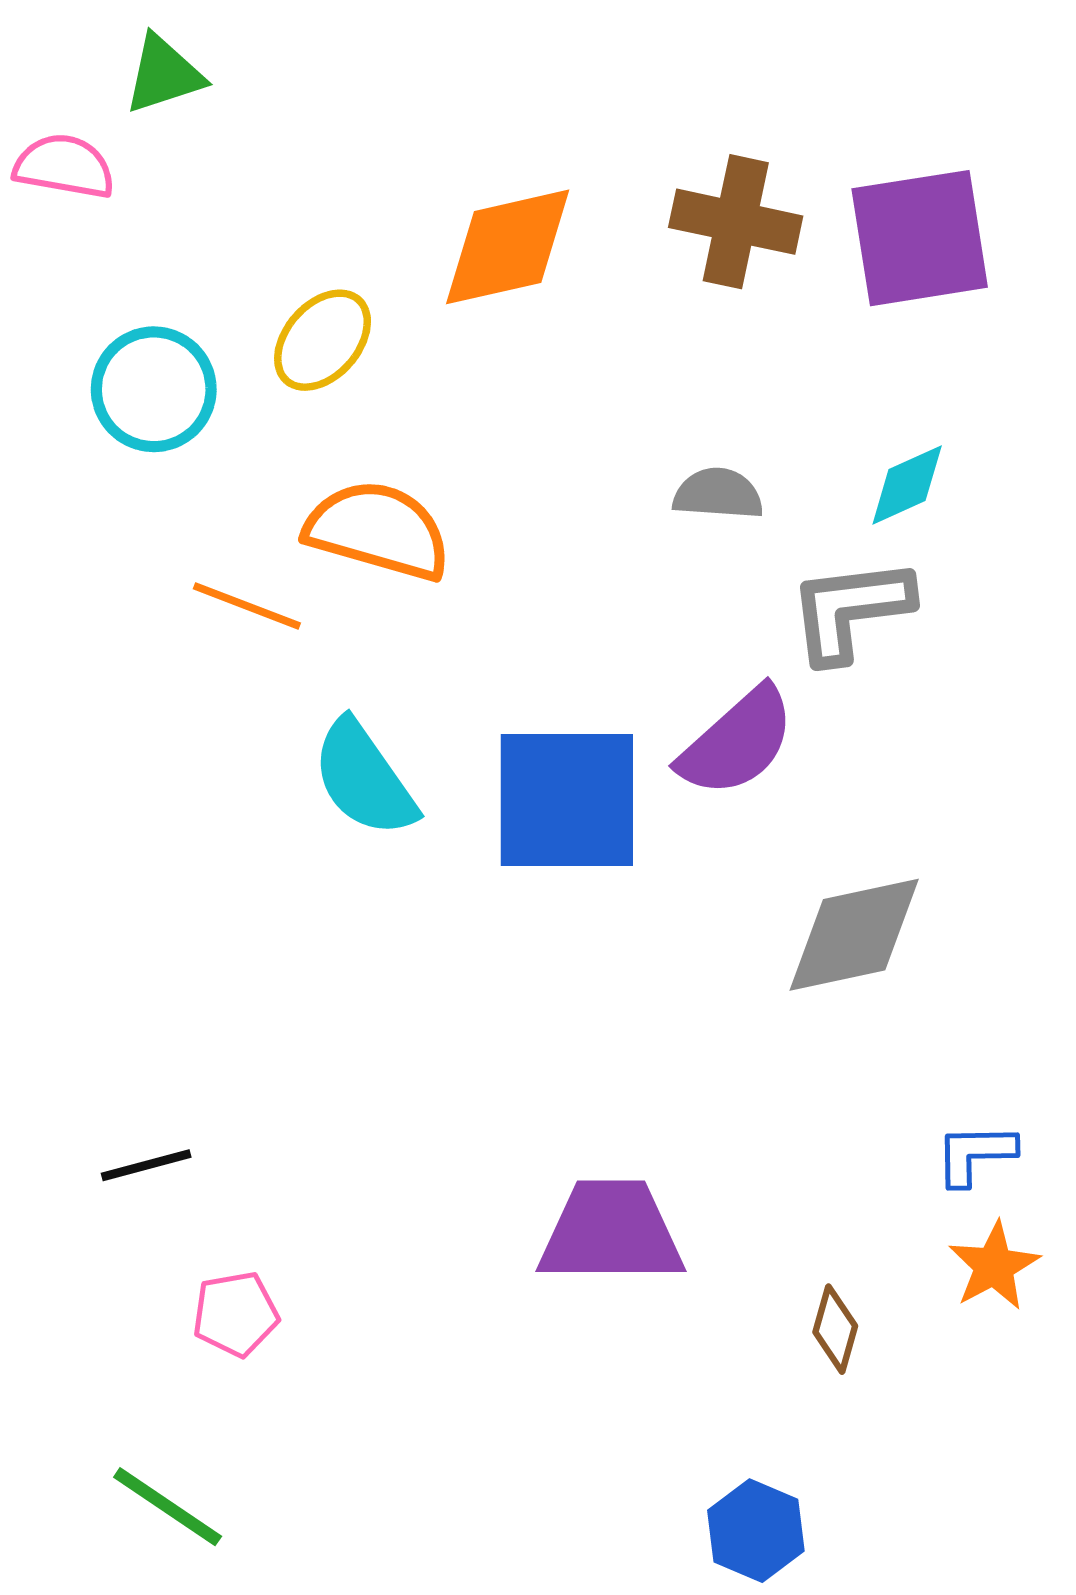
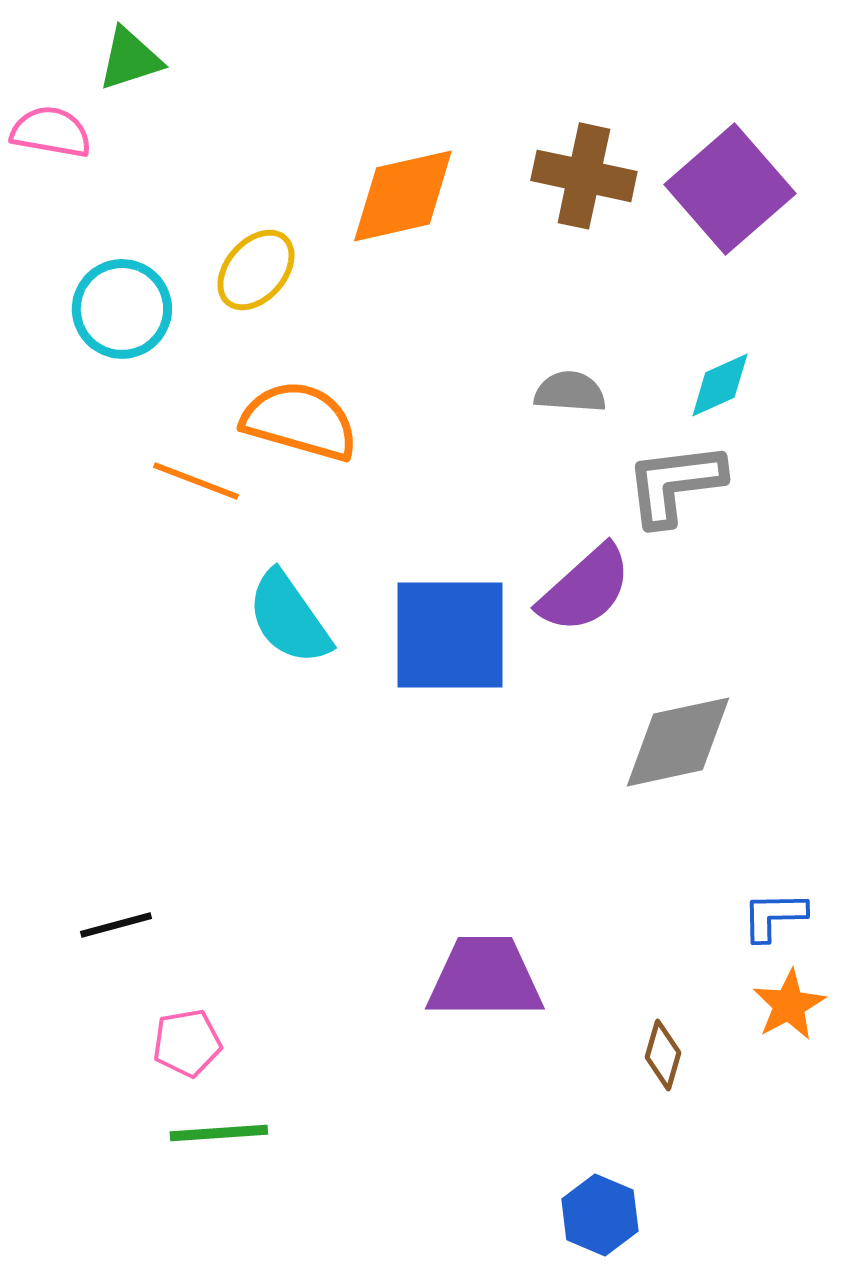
purple square: (920, 238) -> (730, 189), turned -32
green line: (168, 1507) -> (219, 1133), moved, turned -38

